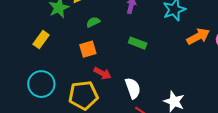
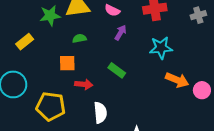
orange arrow: (198, 36) -> (177, 80), turned 35
red arrow: (102, 73) -> (84, 84), moved, turned -36

